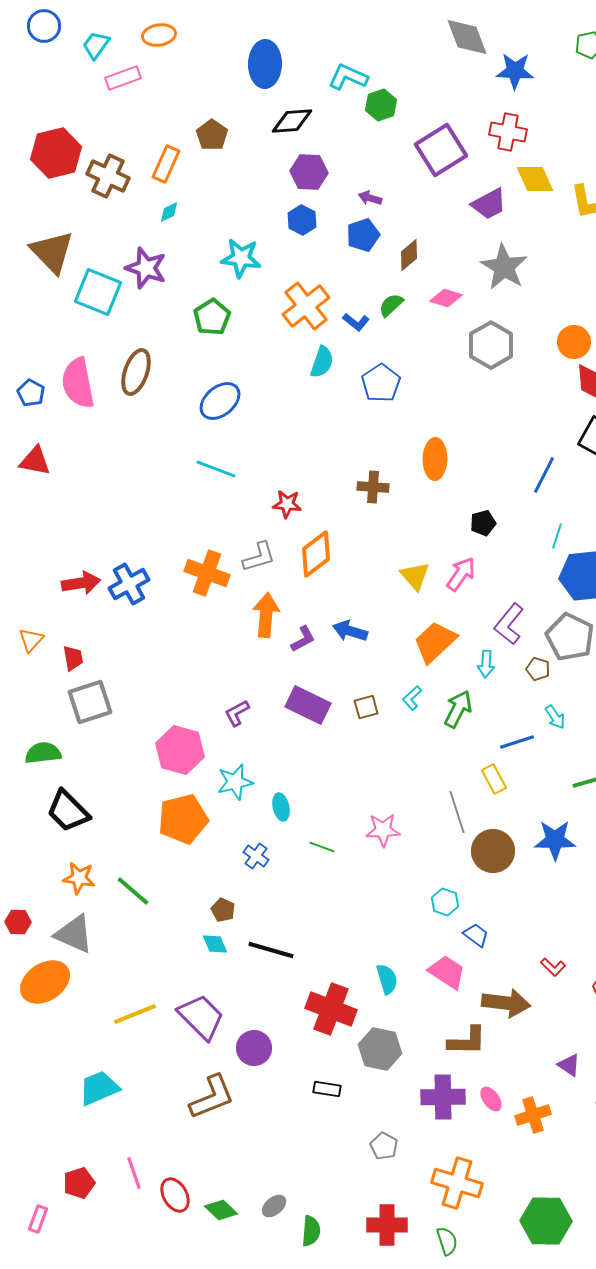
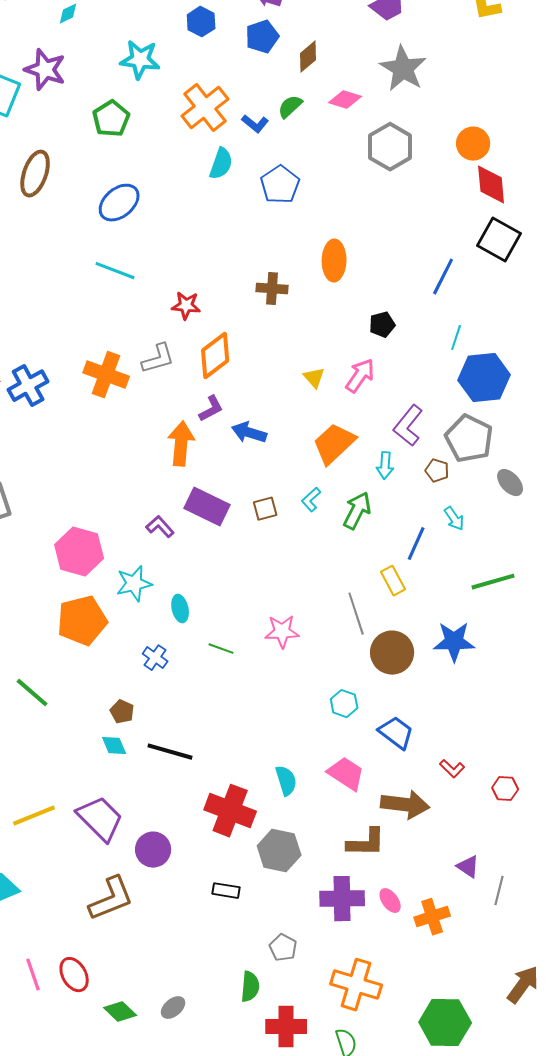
yellow triangle: (415, 576) -> (314, 378), size x0.7
orange arrow: (266, 615) -> (181, 444), moved
purple L-shape: (303, 639) -> (211, 409), moved
purple L-shape: (237, 713) -> (160, 527), moved, turned 76
blue line: (517, 742) -> (416, 544), turned -48
blue trapezoid: (476, 935) -> (396, 733), moved, size x1.4
red ellipse: (175, 1195) -> (74, 975), moved
green semicircle: (311, 1231) -> (250, 987), moved

